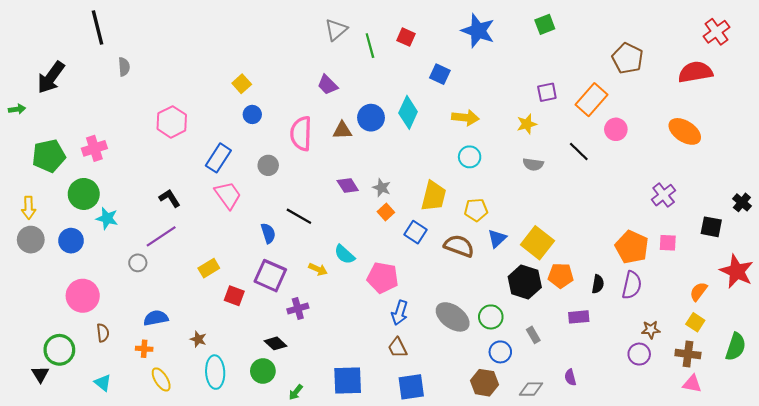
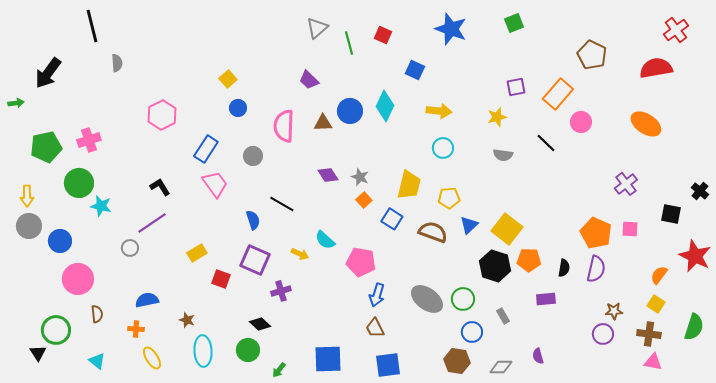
blue circle: (71, 241) -> (60, 241), moved

